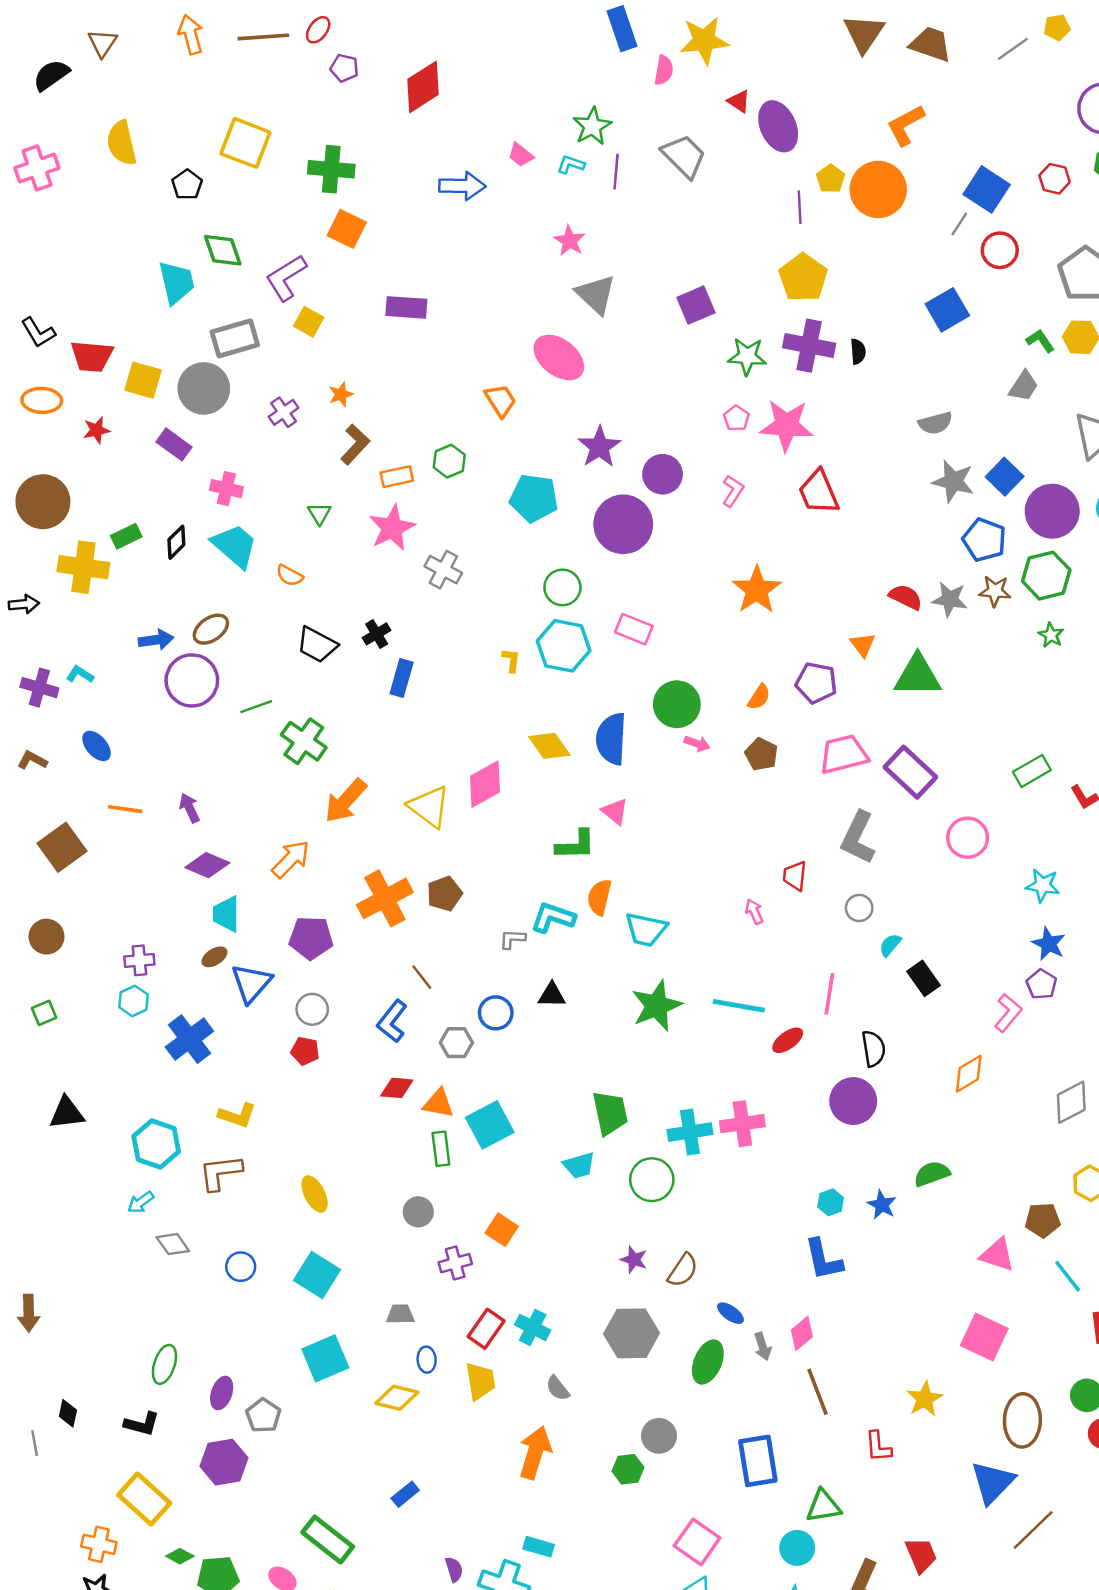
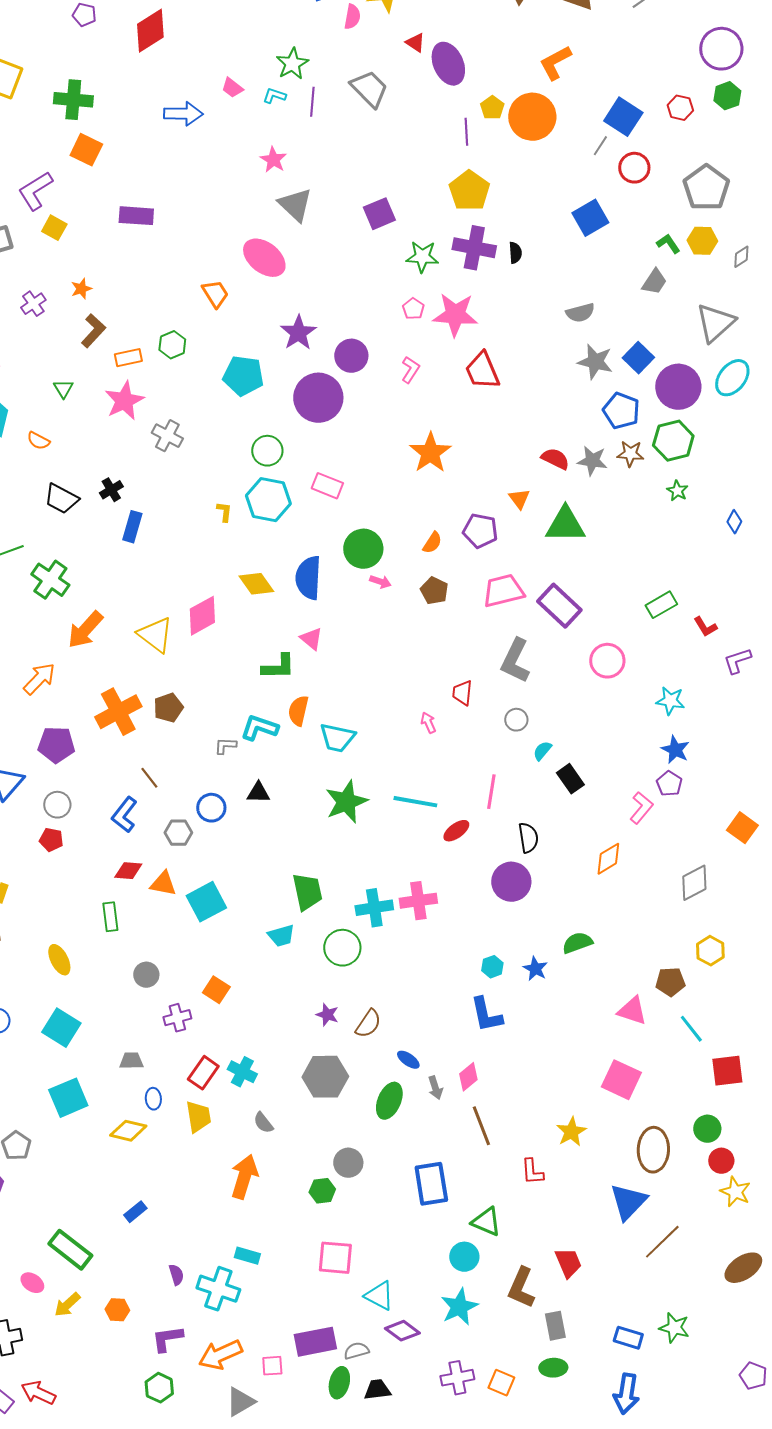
green rectangle: (441, 1149) -> (110, 917), moved
green triangle: (823, 1506) -> (486, 1222), turned 32
pink square: (697, 1542) -> (335, 1258), moved, turned -30

